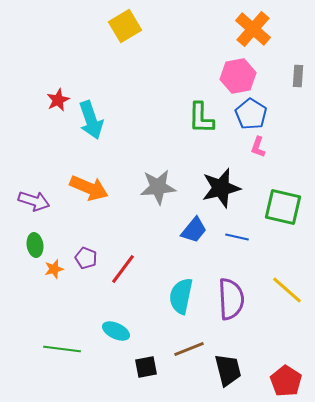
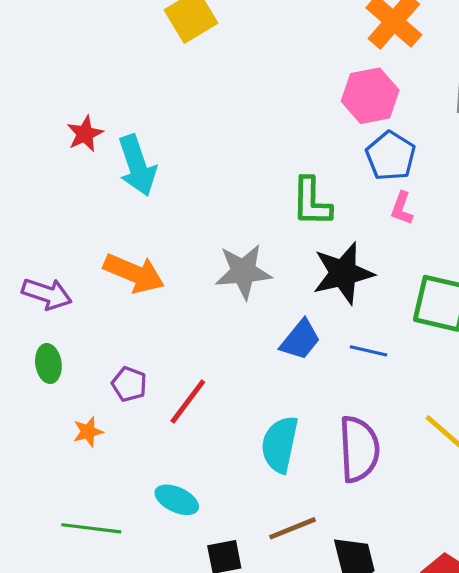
green L-shape: (201, 118) -> (311, 202), moved
orange star: (54, 269) -> (88, 432), moved

